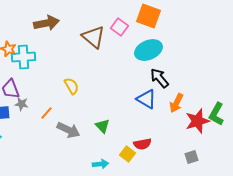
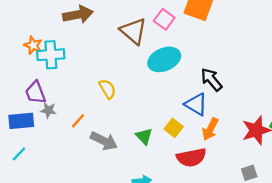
cyan ellipse: (148, 50) -> (164, 59), moved
orange arrow: (176, 103) -> (210, 129), moved
red semicircle: (142, 144) -> (191, 157), size x1.4
yellow square: (127, 154) -> (174, 128), moved

